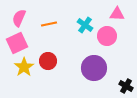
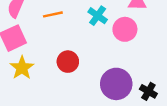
red circle: (48, 61) -> (68, 62), moved
purple circle: (94, 68) -> (116, 84), moved

